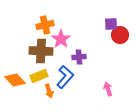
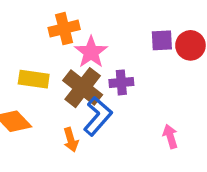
purple square: (111, 24) -> (162, 40), moved
brown cross: (41, 51) -> (83, 88), moved, turned 35
yellow rectangle: (39, 76) -> (34, 79), moved, turned 30

